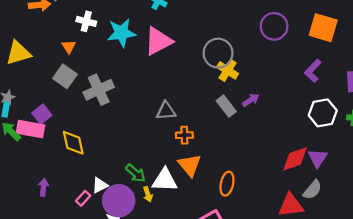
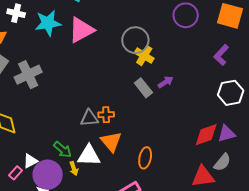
gray triangle: (166, 111) -> (89, 118), moved
purple triangle: (318, 158) -> (227, 134), turned 42

